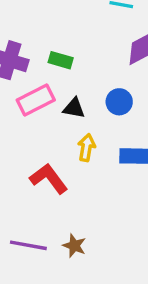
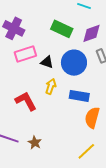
green rectangle: (61, 60) -> (62, 29), moved, size x1.5
blue circle: (119, 102) -> (74, 63), size x1.6

